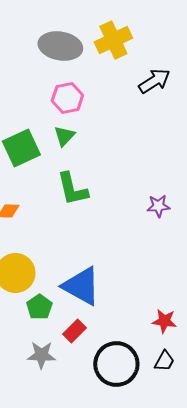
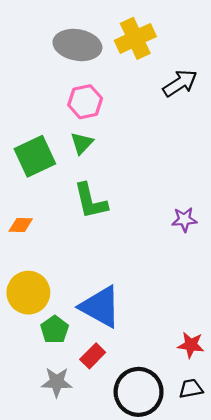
black trapezoid: (164, 361) -> (191, 389), turned -130

